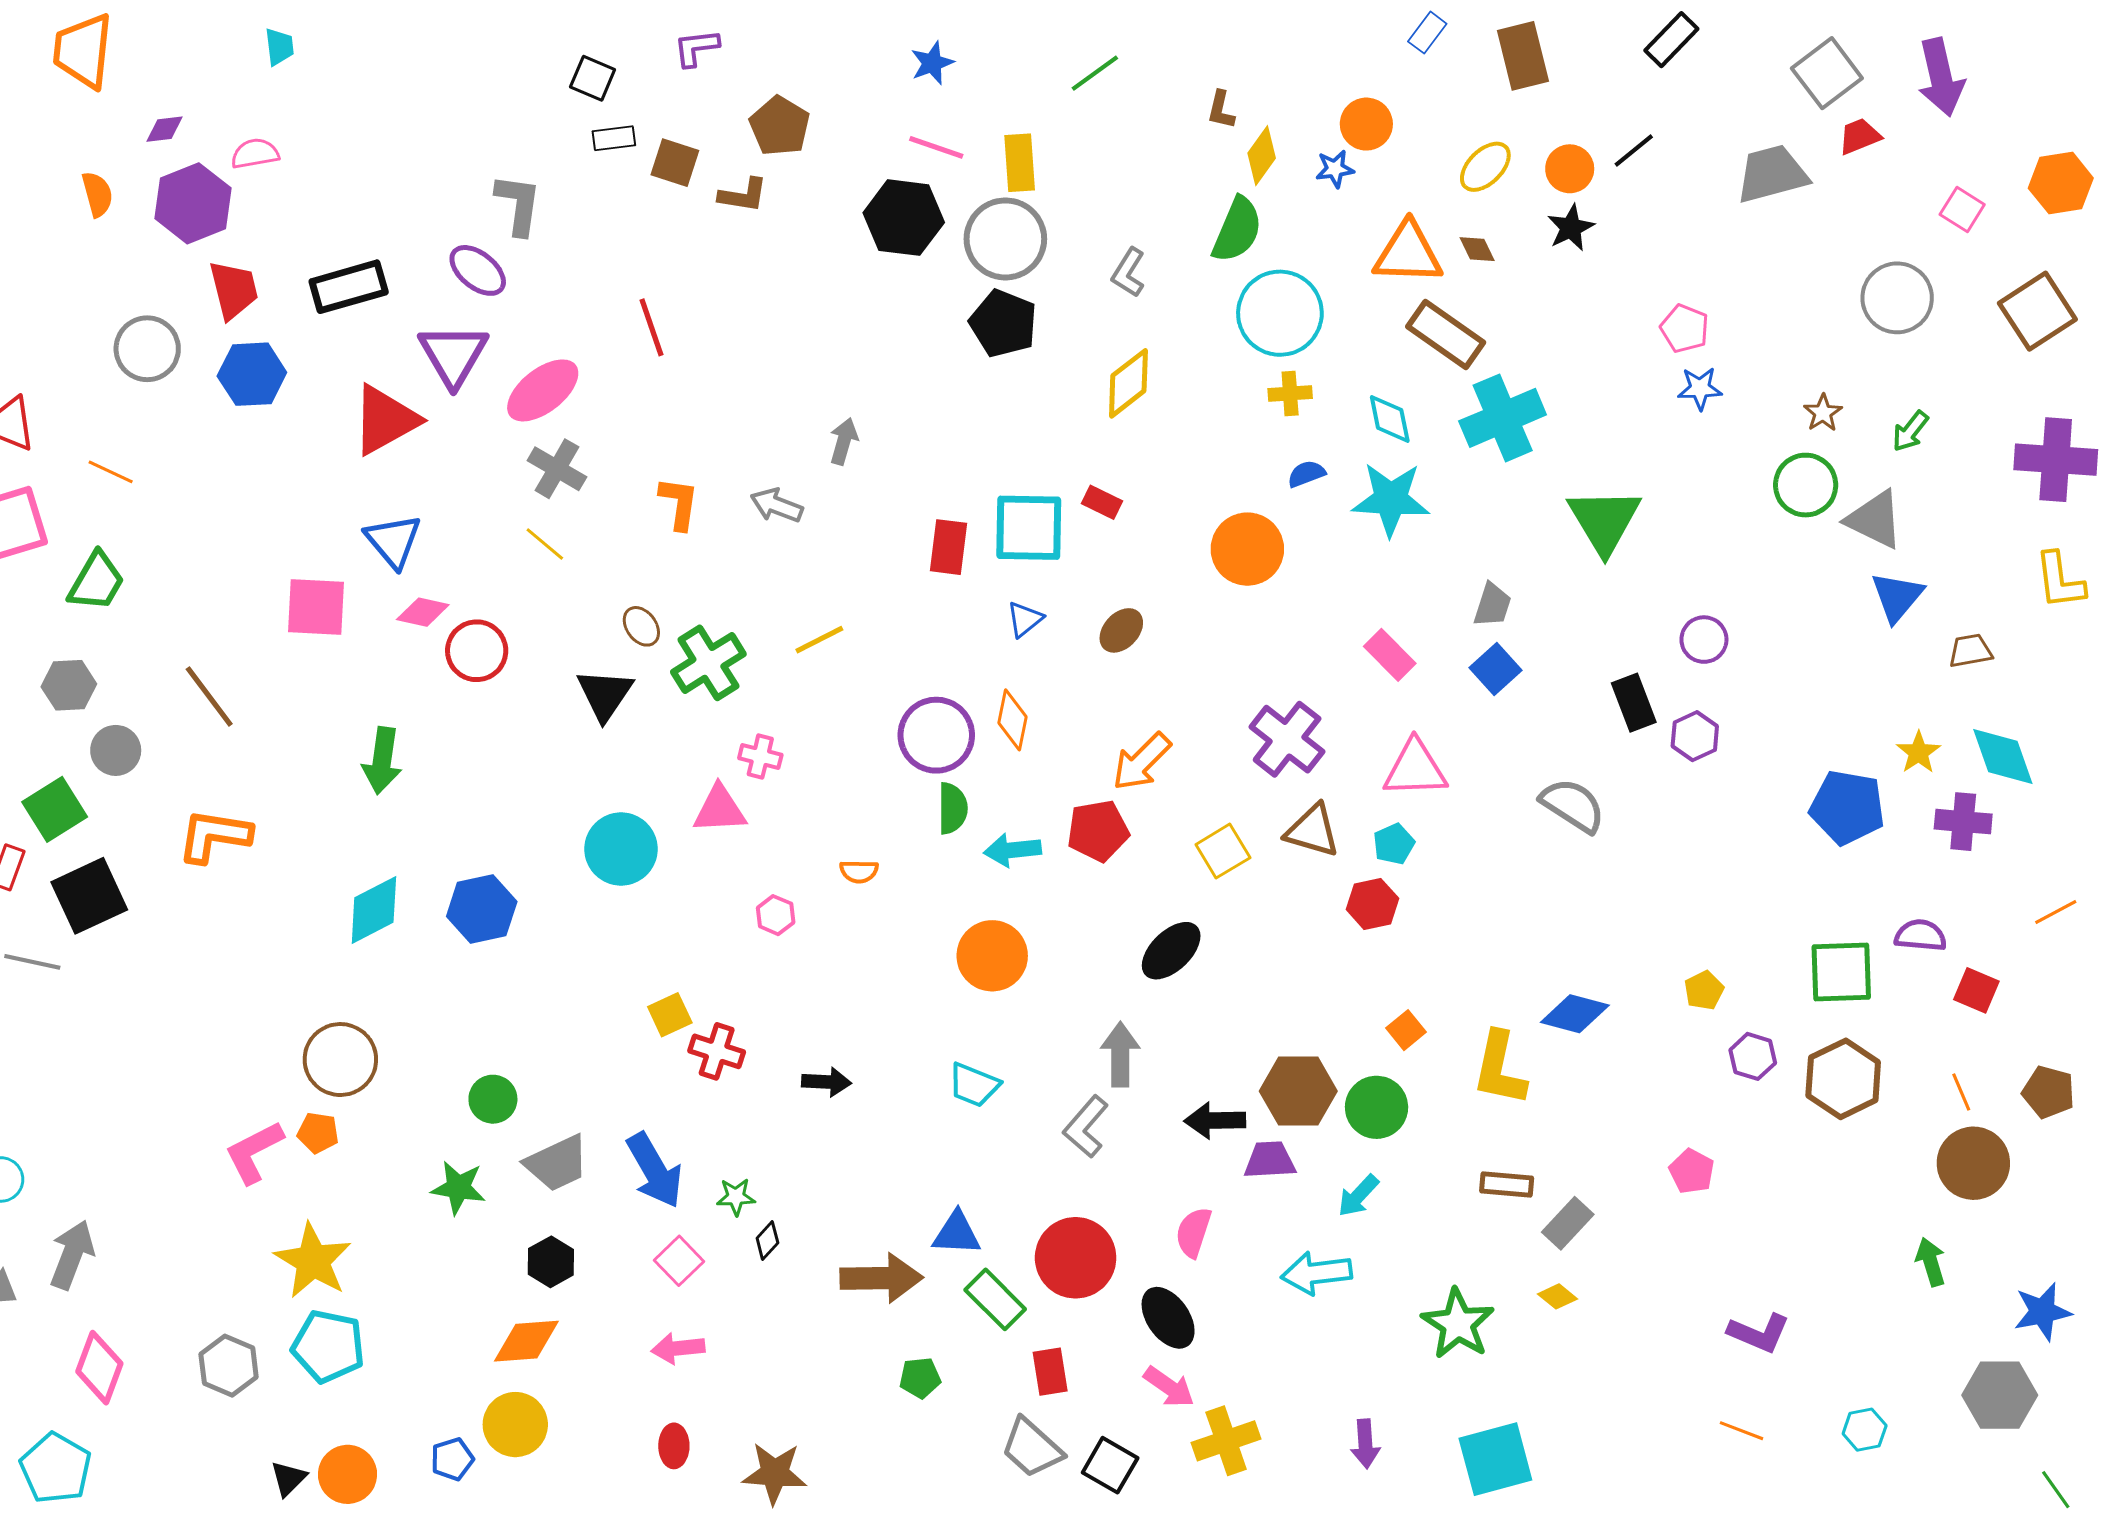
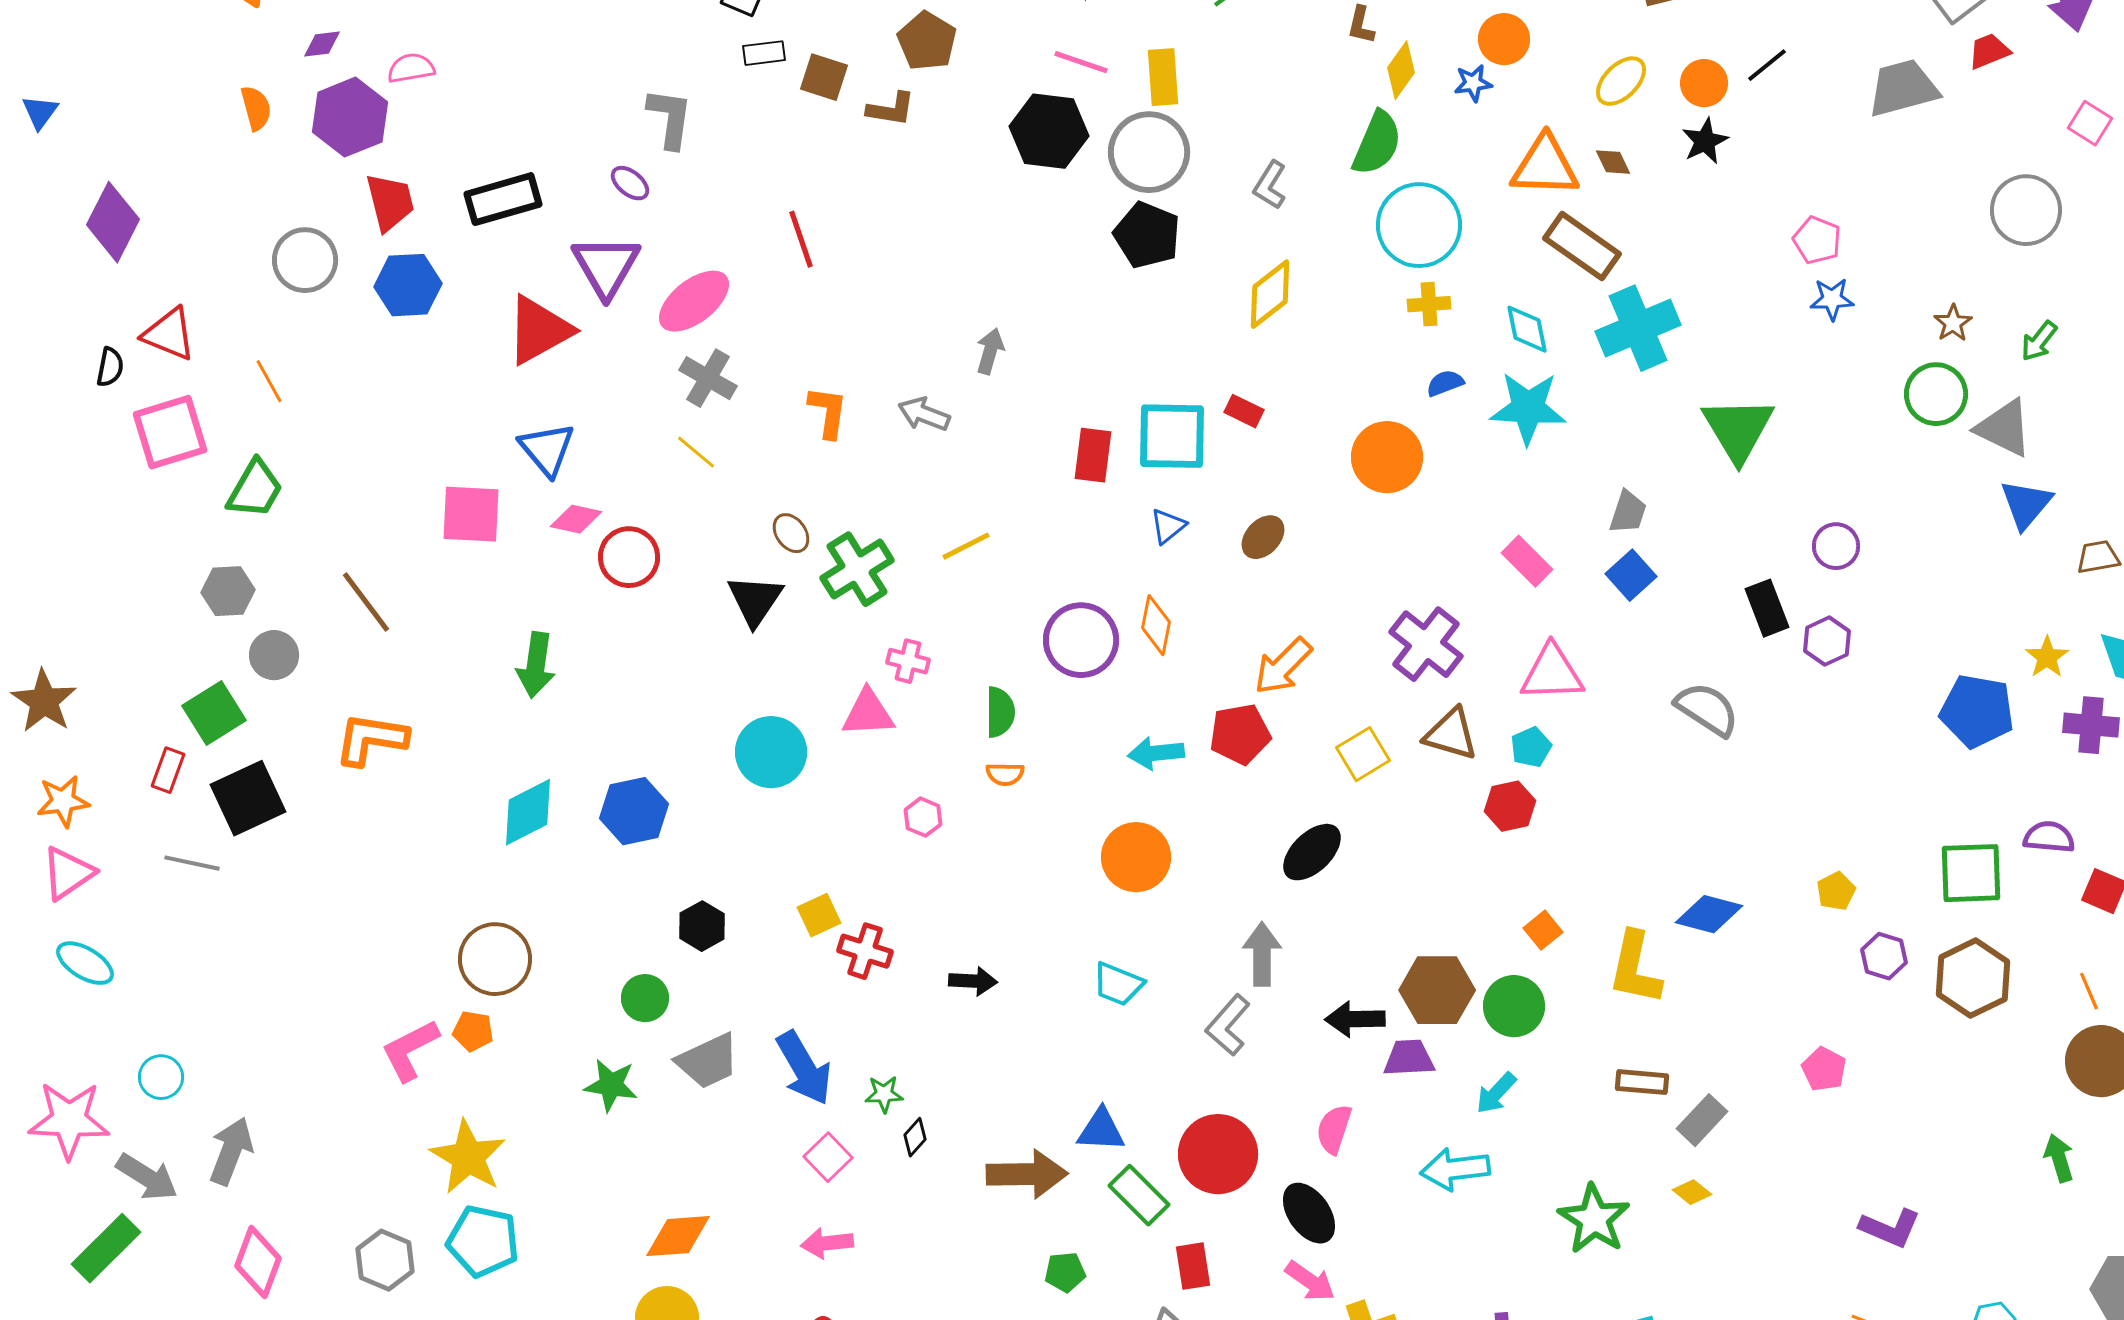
purple ellipse: (478, 270) -> (630, 183), size x0.7
orange line: (111, 472) -> (269, 381), turned 36
green semicircle: (953, 808) -> (1000, 712), moved
black hexagon: (551, 1262) -> (702, 926), moved

